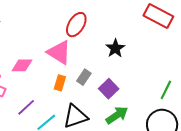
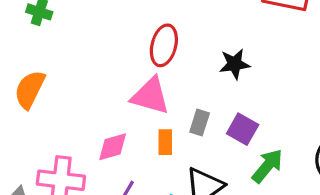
black star: (115, 48) -> (235, 64), turned -30
pink diamond: (22, 65) -> (113, 147), moved

